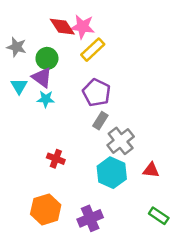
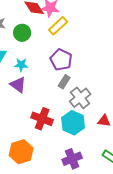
purple triangle: (42, 77) -> (18, 85), moved
red cross: (56, 159) -> (42, 119), moved, size x1.5
purple cross: (90, 218) -> (72, 159), moved

